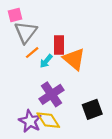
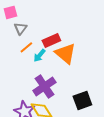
gray triangle: (26, 32) -> (20, 28), size x0.6
red rectangle: (59, 45) -> (51, 40), turned 66

